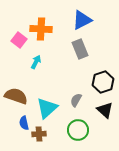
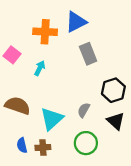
blue triangle: (82, 20) -> (76, 22), moved
pink square: (19, 40) -> (12, 55), moved
blue semicircle: (24, 123) -> (22, 145), moved

